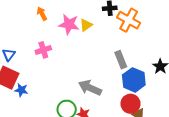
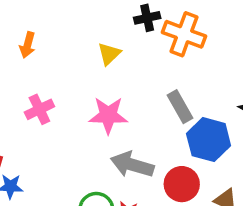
orange arrow: (42, 14) -> (27, 45), turned -128
pink star: (69, 24) -> (108, 115), moved
red circle: (130, 104) -> (182, 184), moved

